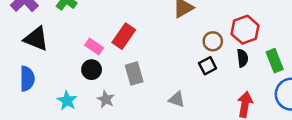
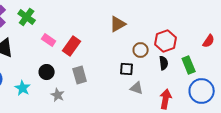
pink rectangle: (94, 46) -> (49, 40), moved
black square: (208, 66) -> (127, 69), moved, turned 32
gray triangle: (177, 99) -> (137, 88), moved
cyan star: (67, 101) -> (23, 88), moved

